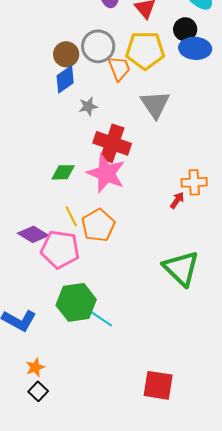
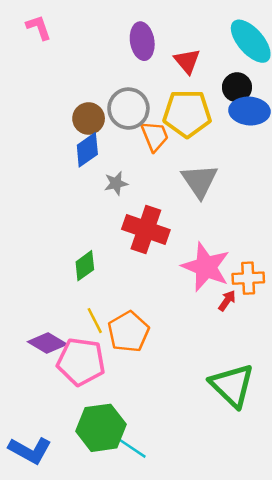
green diamond: (63, 172) -> (85, 266), turned -35
pink star: (106, 173) -> (206, 267), moved

